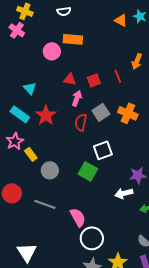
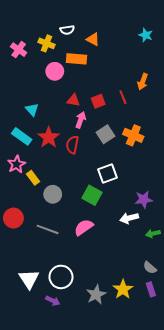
yellow cross: (25, 11) -> (47, 43), moved
orange triangle: (121, 20) -> (93, 39), moved
red semicircle: (81, 122) -> (72, 145), moved
pink semicircle: (78, 217) -> (84, 227), moved, turned -96
white circle: (92, 238) -> (61, 277), moved

